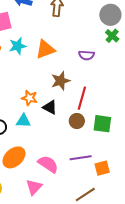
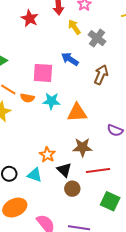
red line: (82, 98) -> (98, 170), turned 50
brown circle: (77, 121) -> (72, 189), moved

